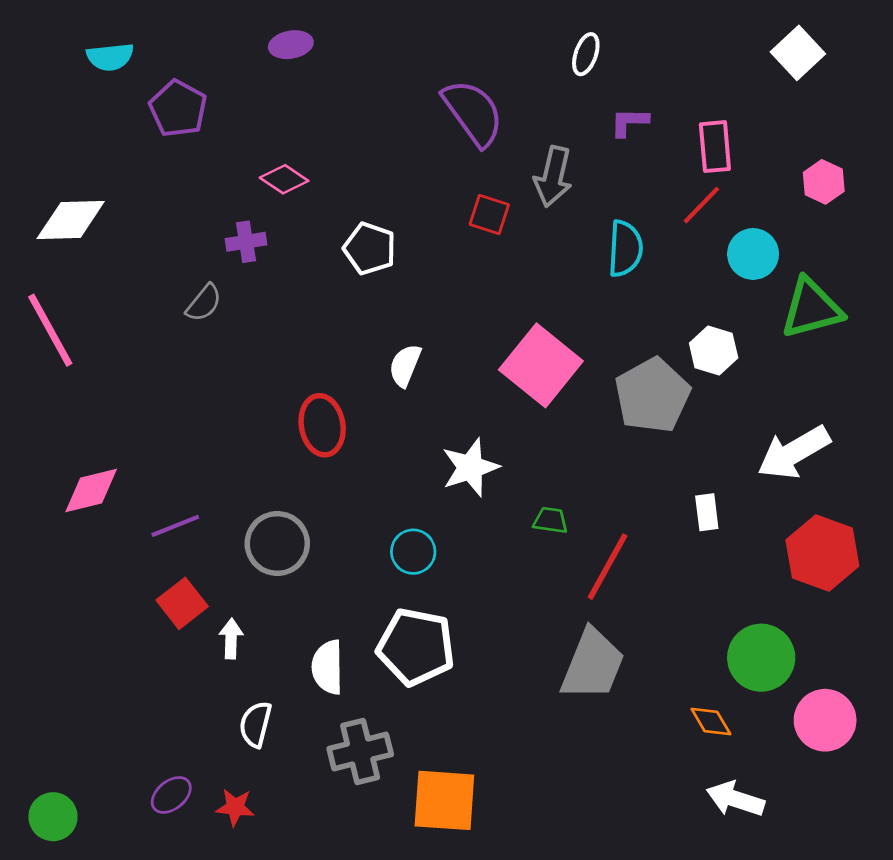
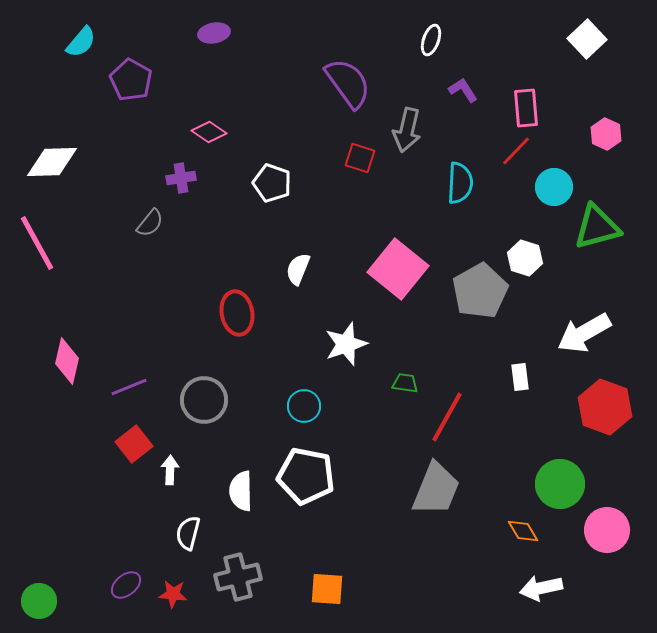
cyan semicircle: (110, 57) -> (81, 42), turned -44
purple L-shape: (629, 122) -> (463, 90), turned 56
pink diamond: (91, 490) -> (67, 361), turned -63
gray cross: (360, 751) -> (238, 577), moved
white arrow: (735, 799) -> (541, 588), turned -30
orange square: (444, 800) -> (327, 589), size x0.7

